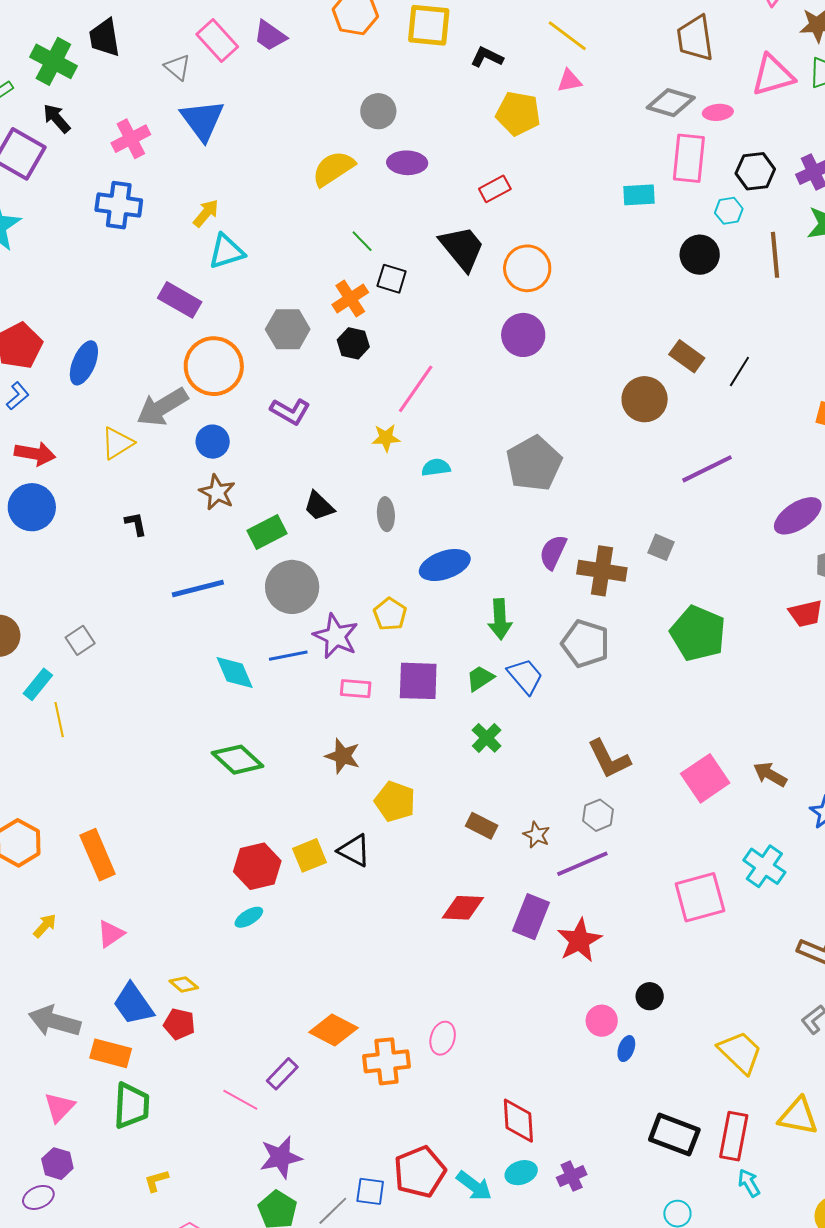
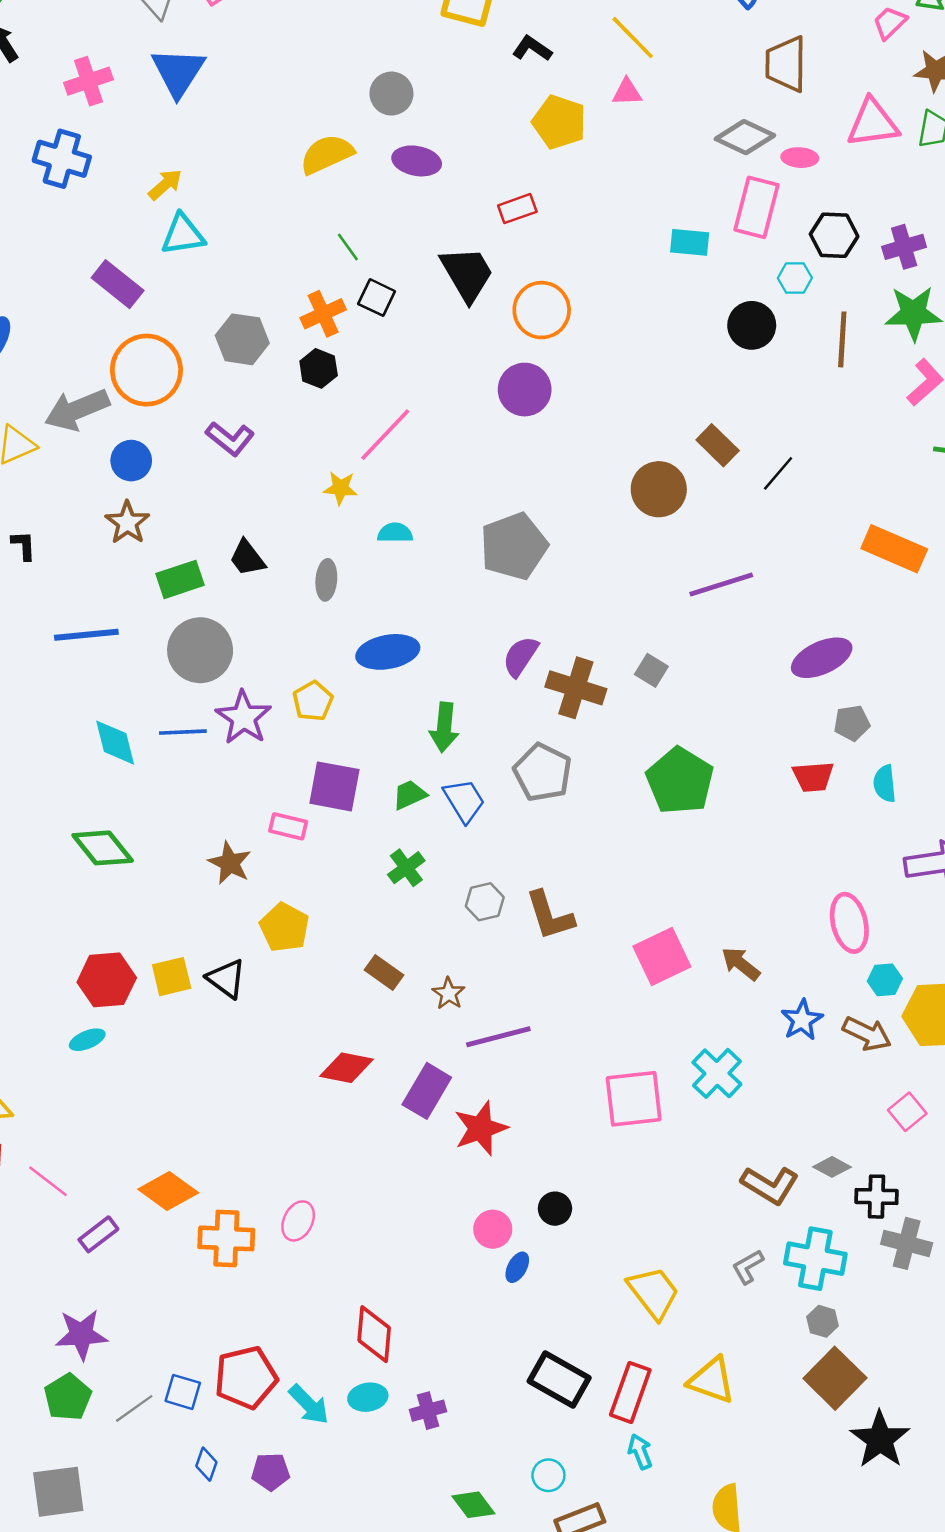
pink rectangle: (356, 689) -> (288, 826), moved
gray hexagon: (598, 815) -> (485, 902), moved
pink line: (240, 1100) -> (48, 1181), moved

